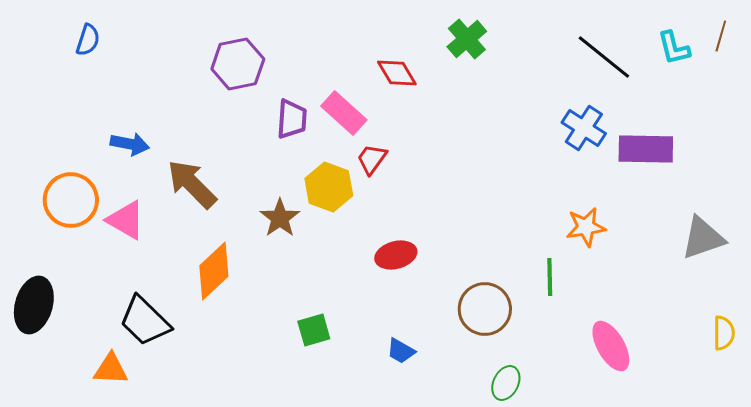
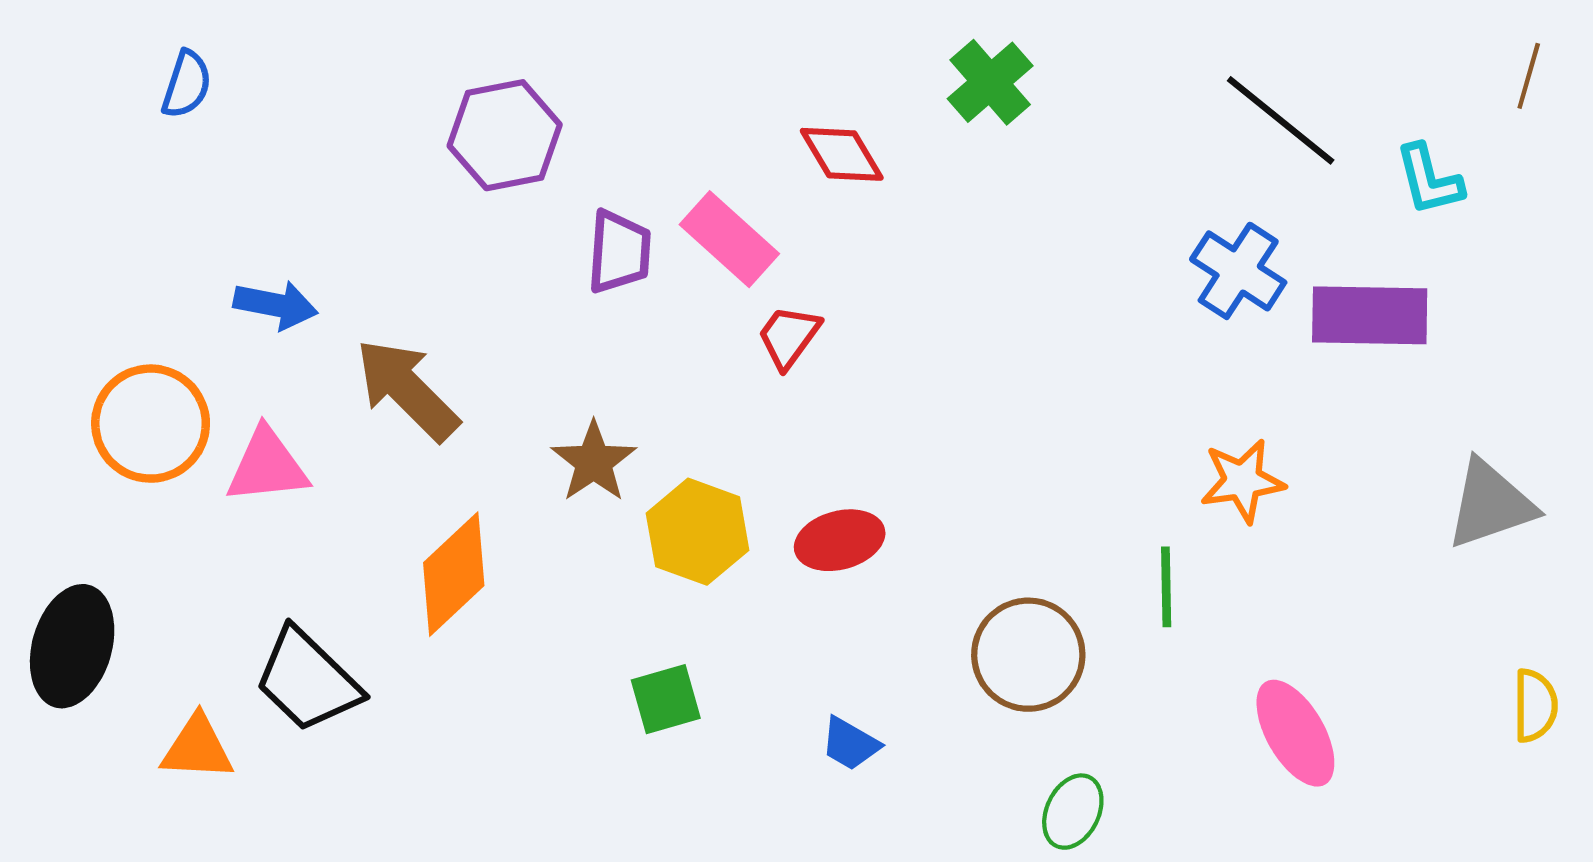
cyan L-shape: (674, 48) -> (1429, 180), moved
yellow hexagon: (329, 187) -> (698, 532), moved
pink triangle: (126, 220) -> (267, 466), turned -36
orange triangle: (111, 369) -> (197, 748), moved

